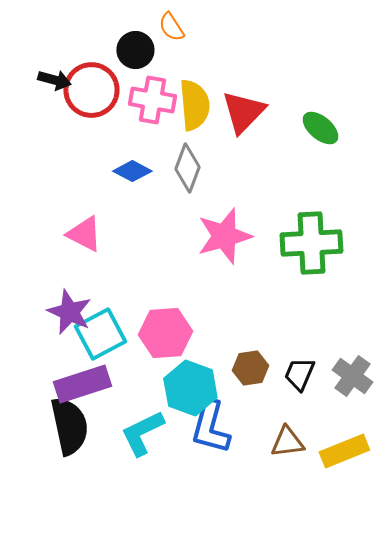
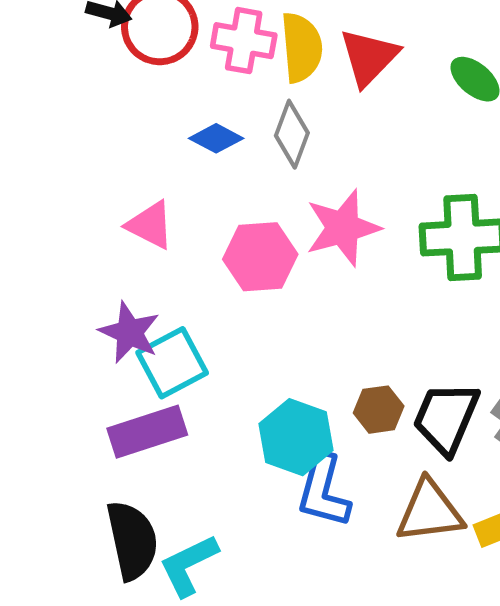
pink hexagon: (165, 333) -> (260, 257), moved
black trapezoid: (299, 374) -> (446, 418), size x1.6
black semicircle: (69, 426) -> (132, 540), moved
cyan L-shape: (142, 433) -> (189, 565), moved
brown triangle: (287, 442) -> (430, 511), size x1.5

